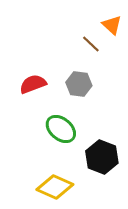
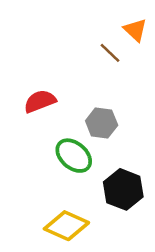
gray hexagon: (79, 84) -> (102, 123), moved

